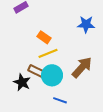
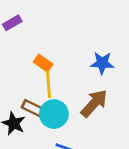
blue star: (86, 24) -> (102, 63), moved
yellow line: (48, 53) -> (49, 85), turned -72

